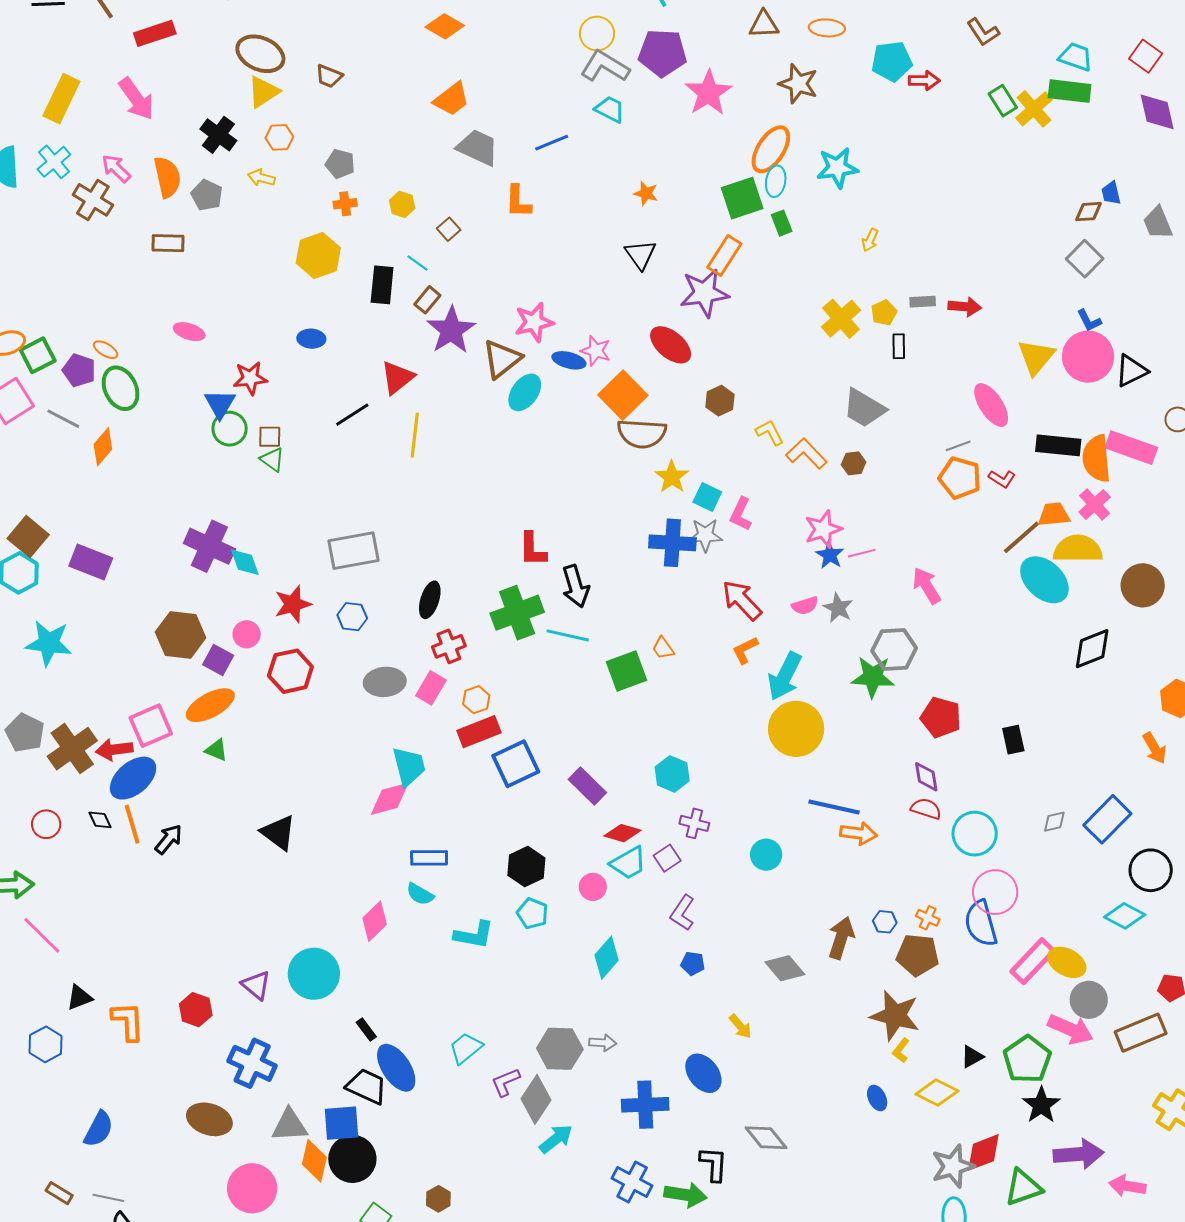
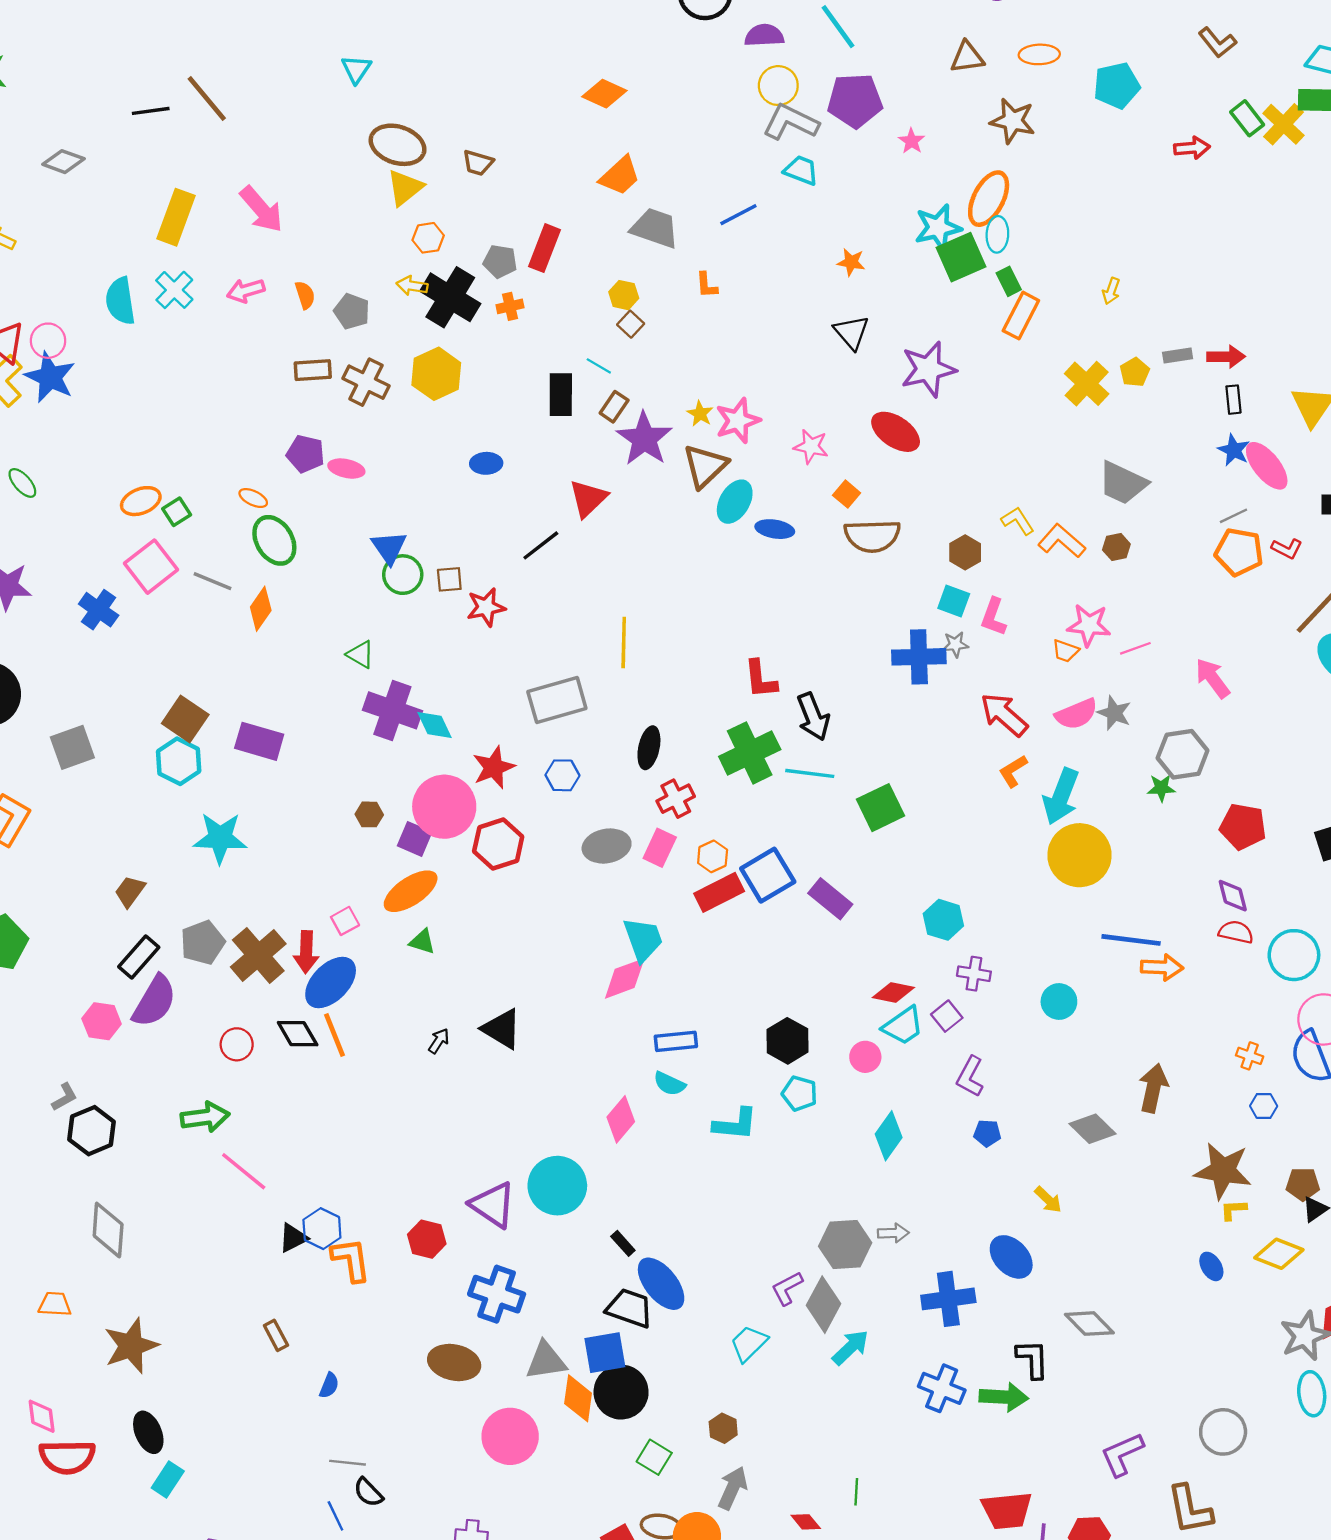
red rectangle: (155, 33) -> (544, 248), moved, turned -45
red arrow: (924, 81) -> (1192, 148), moved
pink star: (708, 93) -> (911, 141), size x0.5
black cross: (218, 135) -> (450, 297), moved, size x1.4
pink arrow: (116, 168) -> (246, 291), turned -56
cyan star: (837, 168) -> (938, 228), moved
orange semicircle: (167, 177) -> (305, 295), size x0.6
brown cross: (93, 200) -> (366, 382), moved
orange L-shape: (518, 202) -> (707, 285), size x0.7
yellow hexagon: (402, 204) -> (624, 295), moved
yellow hexagon: (318, 255) -> (436, 374), moved
orange rectangle: (724, 256) -> (1021, 316), moved
black rectangle: (899, 346) -> (1233, 400), moved
green square: (38, 355) -> (177, 512), size x0.7
blue ellipse: (569, 360) -> (775, 529), moved
purple pentagon: (79, 370) -> (305, 454), moved
red star: (250, 378) -> (486, 607), moved
orange square: (623, 395) -> (847, 494), size x0.5
brown hexagon: (720, 401) -> (965, 552), moved
yellow line: (415, 435) -> (624, 643), moved
green triangle: (272, 460) -> (360, 654), moved
yellow star: (672, 477) -> (700, 414), moved, size x0.7
pink star: (823, 529) -> (1089, 625), turned 30
gray star: (705, 535) -> (955, 644), size x0.7
blue star: (830, 555) -> (1234, 450), moved
pink semicircle: (805, 606) -> (1076, 714), size x1.4
pink circle: (247, 634) -> (444, 807), size x2.0
brown hexagon: (181, 635) -> (369, 814), size x0.5
orange trapezoid: (663, 648) -> (1065, 651), moved, turned -30
green star: (873, 677) -> (1161, 788), size x0.6
pink square: (151, 726) -> (345, 921), size x0.6
gray pentagon: (25, 733) -> (203, 943), turned 30
red arrow: (114, 750) -> (306, 952), turned -75
blue square: (516, 764) -> (768, 875), moved
purple rectangle: (587, 786) -> (830, 899), moved
black diamond: (100, 820) -> (298, 1034), size x1.5
black arrow: (169, 839) -> (439, 1041), moved, size x0.7
blue hexagon: (885, 922) -> (1264, 1106), moved
brown pentagon: (918, 955) -> (1303, 1184), moved, size x0.7
purple triangle: (256, 985) -> (493, 1205), size x1.4
blue hexagon: (46, 1044) -> (322, 1229), moved
cyan trapezoid: (466, 1048) -> (749, 1343), moved
yellow L-shape: (901, 1050) -> (1233, 1210), turned 55
blue semicircle: (99, 1129) -> (329, 1385), size x0.6
brown rectangle: (59, 1193) -> (276, 1335), moved, turned 36

